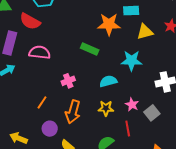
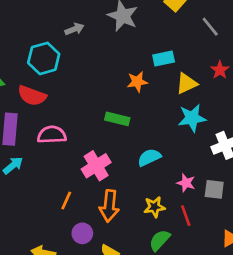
orange star: (109, 24) -> (137, 82), size x0.7
cyan star: (132, 61) -> (192, 118), moved
pink cross: (68, 81) -> (96, 166), size x1.5
yellow star: (106, 108) -> (154, 207), moved
gray square: (152, 113) -> (214, 189), turned -35

